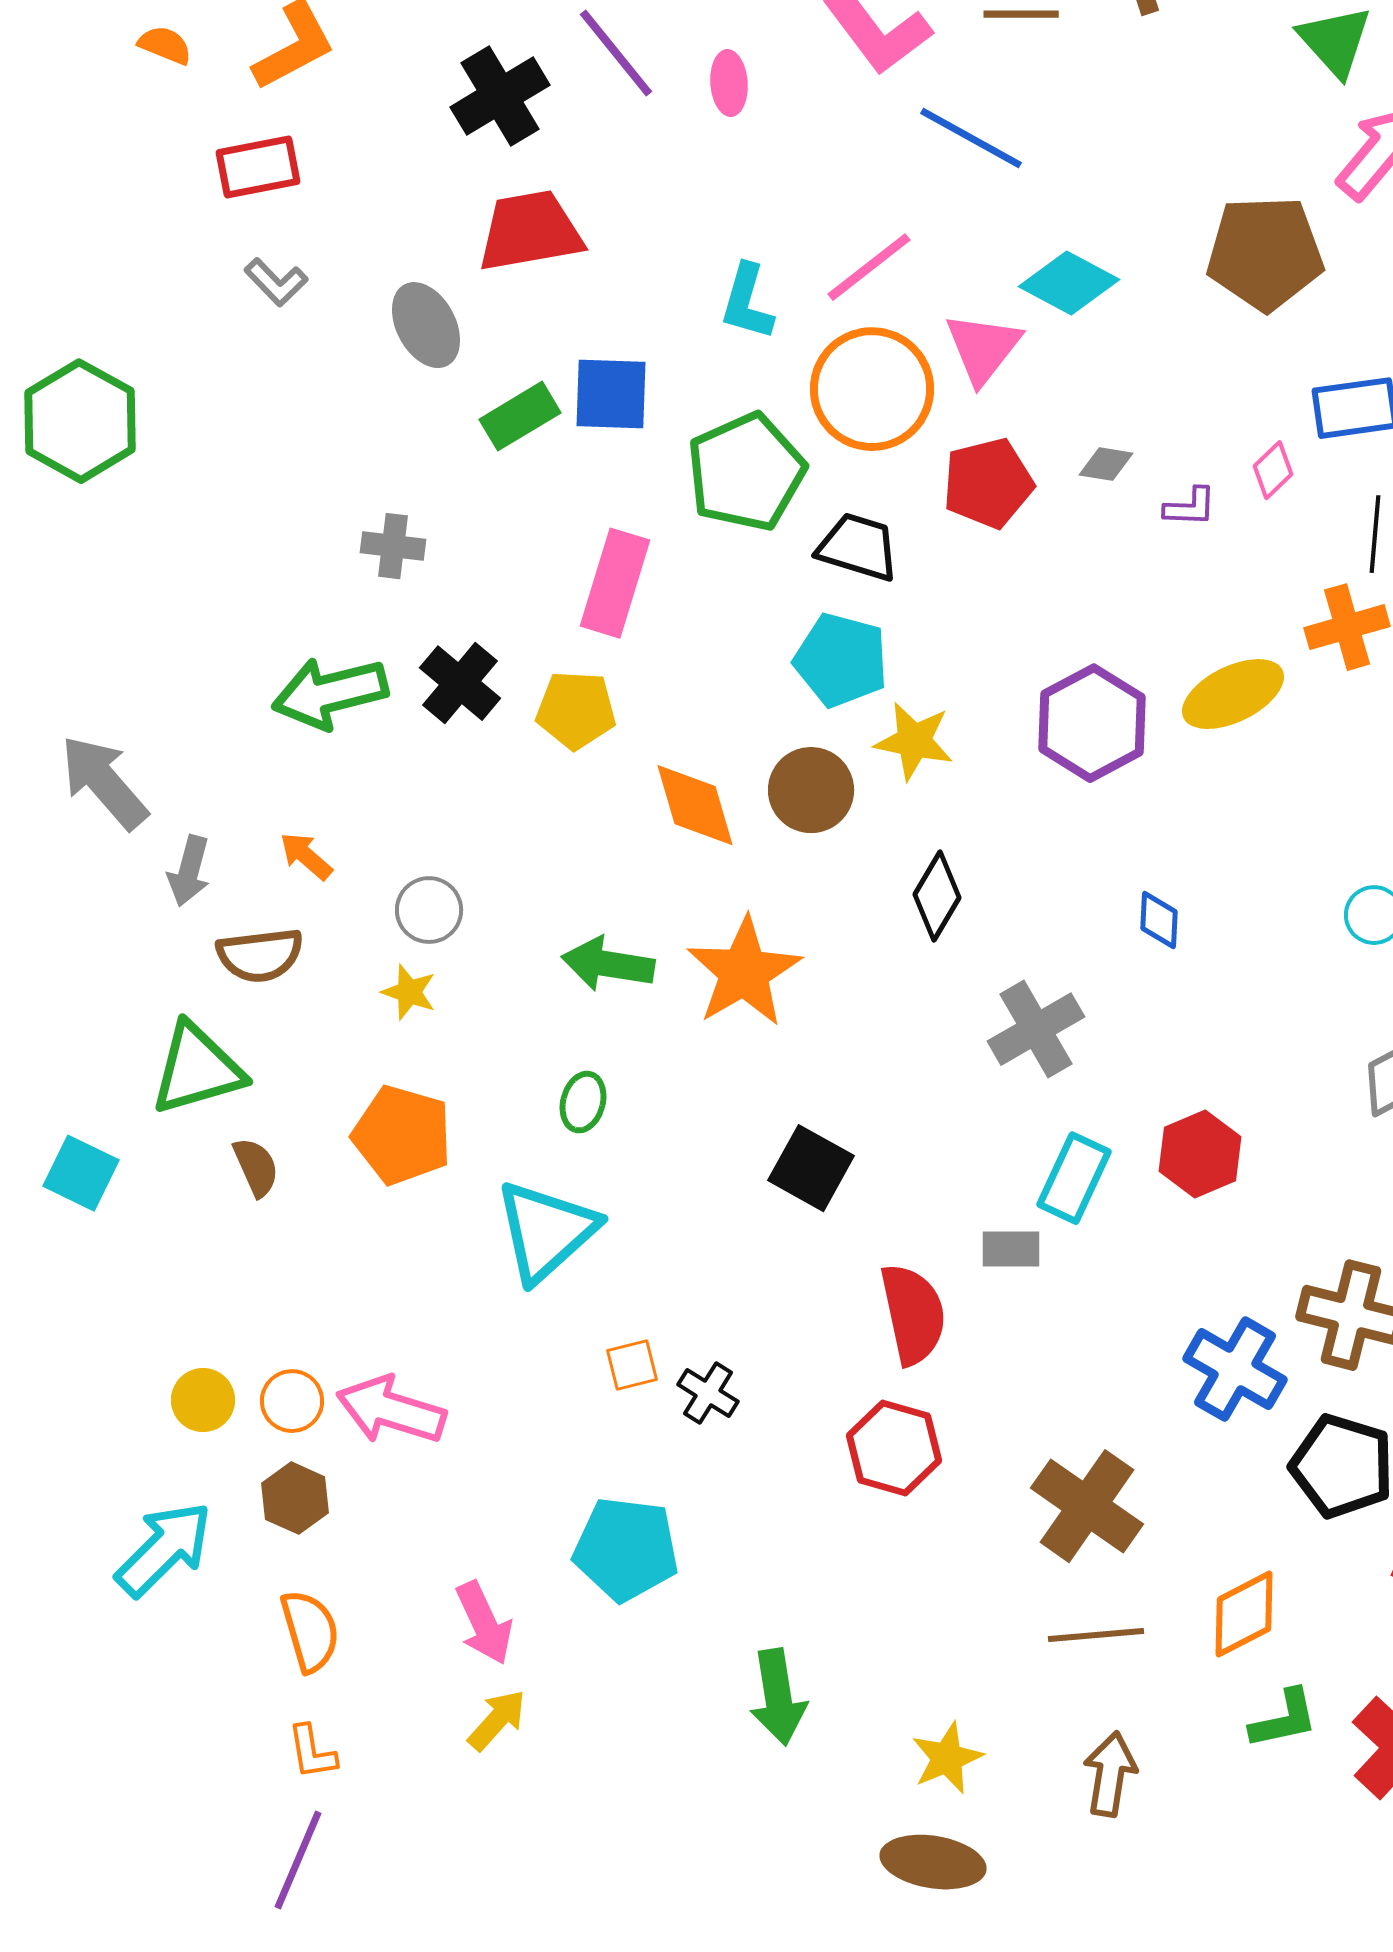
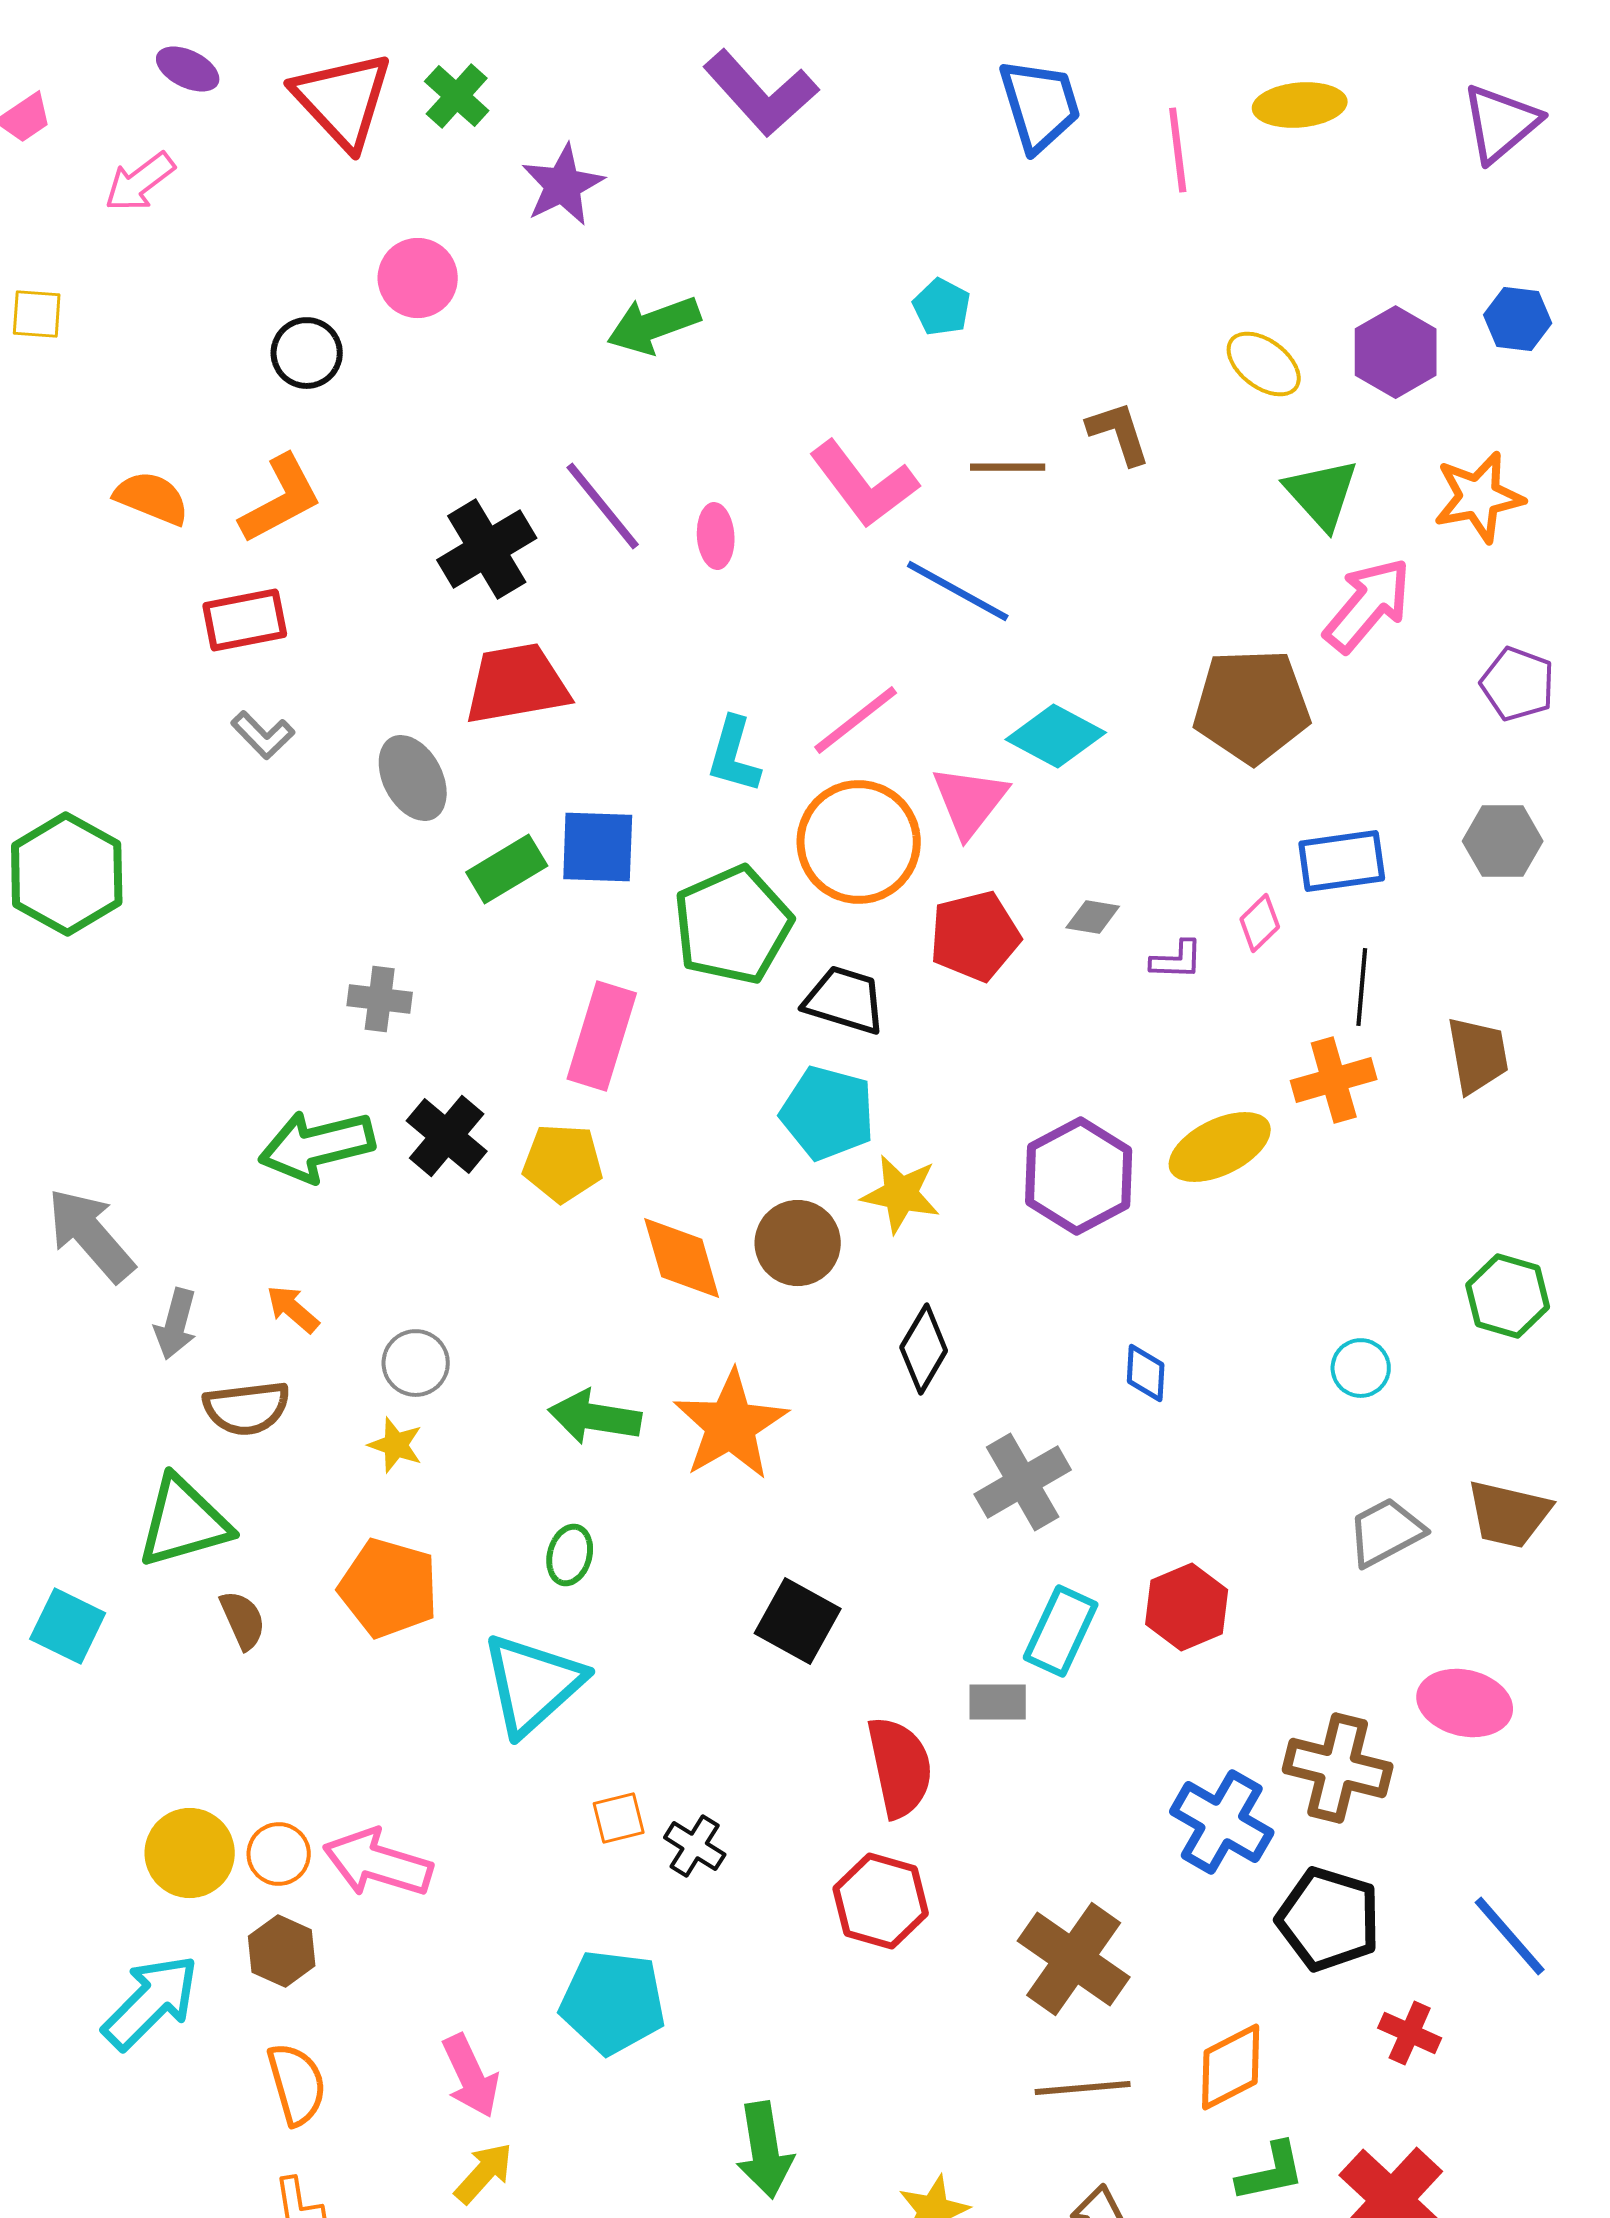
orange semicircle: (165, 45) -> (152, 498), size x1.4
yellow circle: (203, 1400) -> (190, 1853), size x1.4

